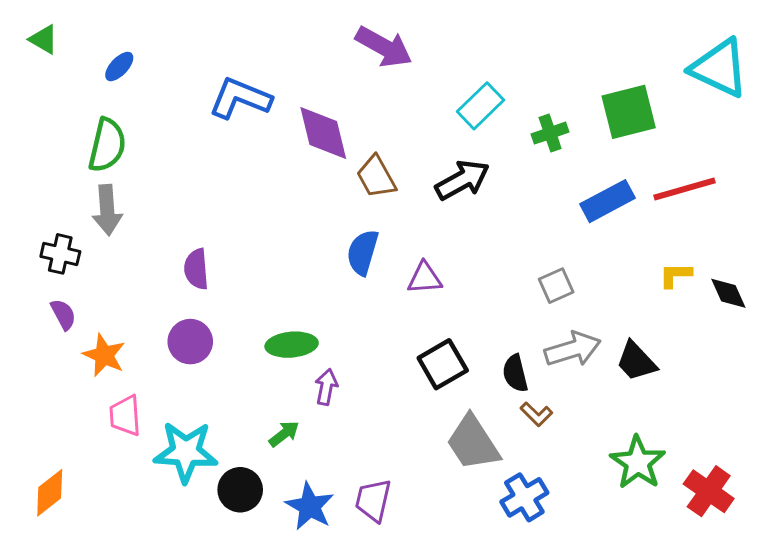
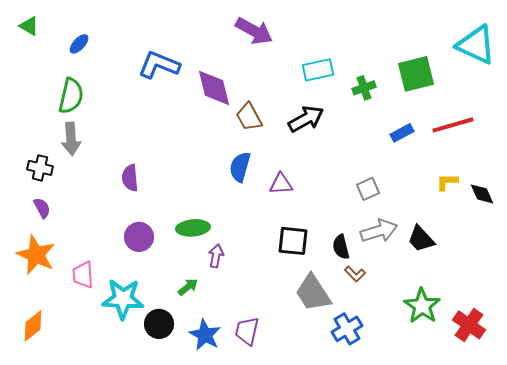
cyan rectangle: (480, 106) -> (318, 70), turned 32
blue rectangle: (607, 201) -> (402, 133), size x0.7
purple circle: (190, 342) -> (139, 237), moved
orange star: (104, 355) -> (36, 255), moved, size x1.4
black square: (443, 364) -> (293, 241), turned 36

